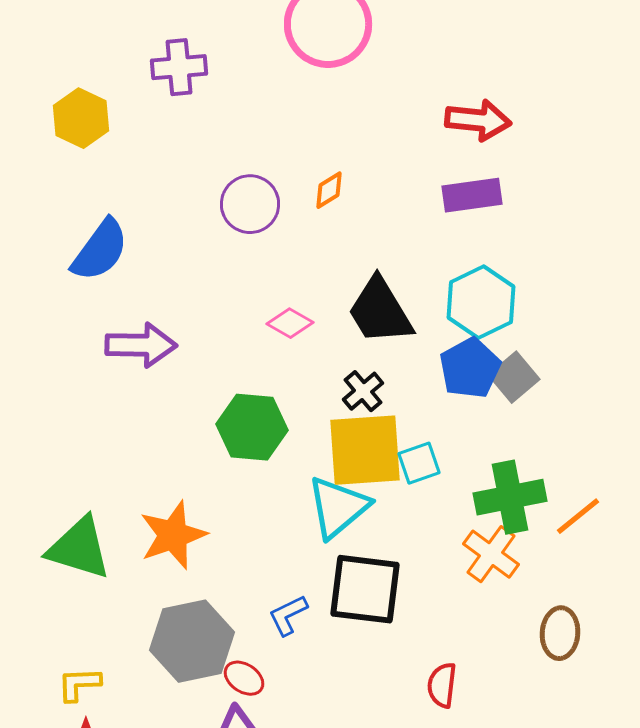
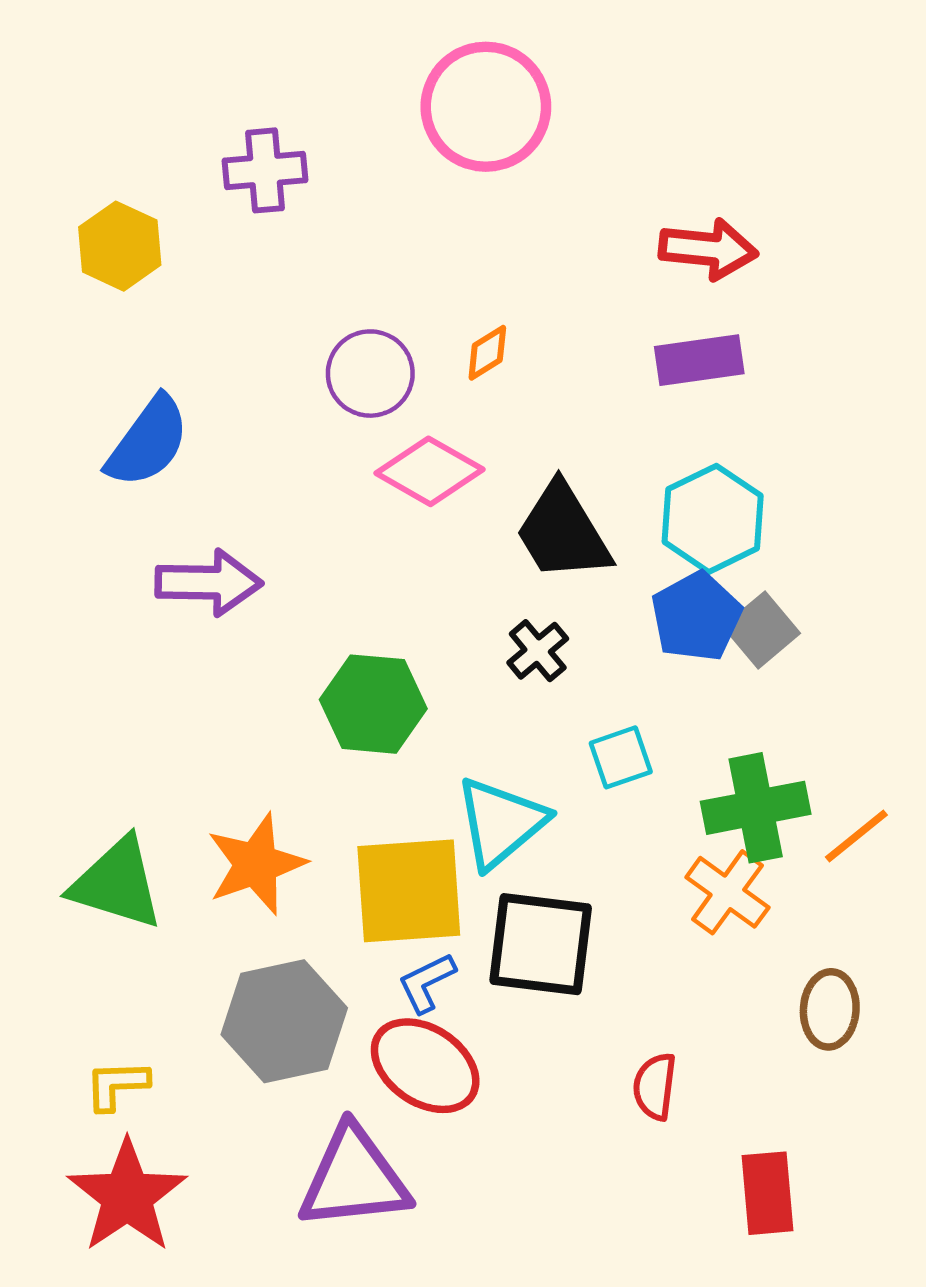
pink diamond: (290, 323) -> (430, 471), moved, size x1.5
yellow square: (365, 450) -> (409, 891), moved
red ellipse: (244, 678) -> (425, 1066), moved, size x1.8

